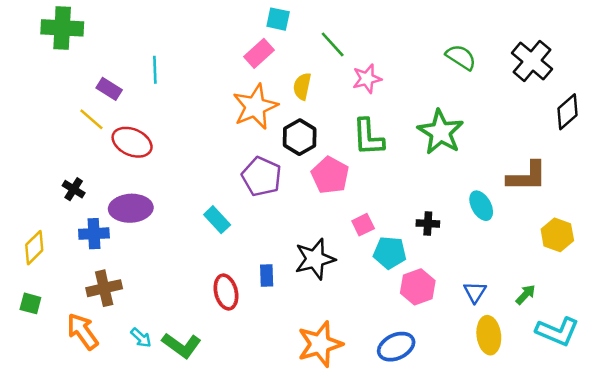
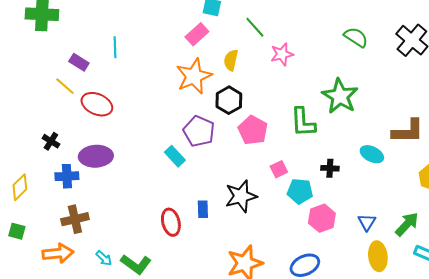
green L-shape: (368, 137) -> (303, 122), moved
cyan ellipse: (481, 206) -> (372, 154), turned -35
cyan rectangle: (217, 220) -> (175, 156), moved
green arrow: (526, 295) -> (407, 224), size x1.5
orange arrow: (83, 331) -> (58, 253), turned 120

